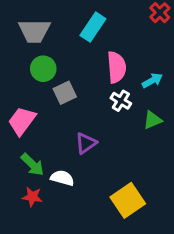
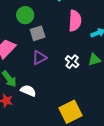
white cross: (121, 101) -> (72, 62), moved
purple triangle: (86, 143) -> (39, 58), moved

